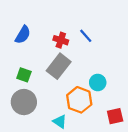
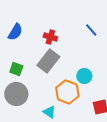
blue line: (86, 36) -> (91, 30), moved

